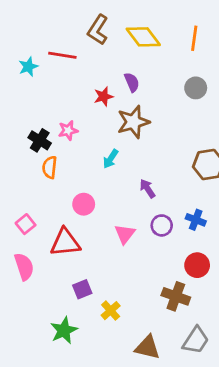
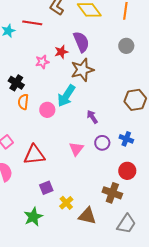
purple semicircle: (132, 82) -> (81, 42), size x1.5
pink star: (68, 130) -> (42, 62), moved
cyan arrow: (111, 159) -> (66, 96), size x1.6
pink circle: (84, 204) -> (47, 110), moved
brown triangle: (147, 347) -> (87, 216), moved

